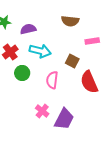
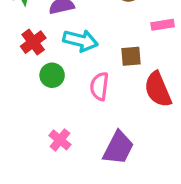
brown square: (72, 61) -> (131, 56), turned -32
pink cross: (42, 111) -> (60, 140), moved

